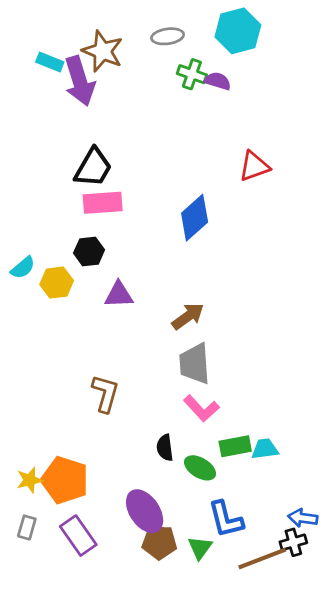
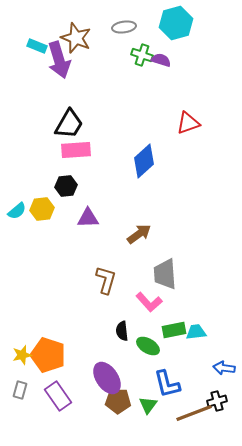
cyan semicircle: (23, 268) -> (17, 211), moved
gray trapezoid: (195, 364) -> (165, 274), moved
brown L-shape: (105, 393) -> (106, 280), moved
blue arrow: (303, 518) -> (224, 368), moved

